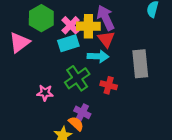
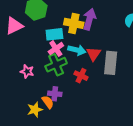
purple arrow: (106, 18) -> (89, 19), turned 30
pink cross: (71, 25) -> (56, 49), moved
red triangle: (106, 39) -> (94, 54), moved
purple cross: (82, 112) -> (55, 94), turned -32

